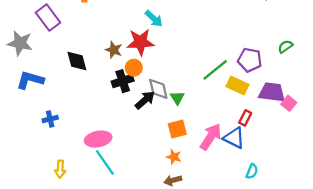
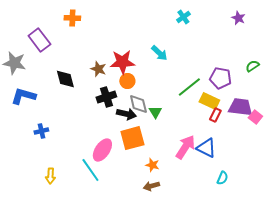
cyan arrow: (154, 19) -> (159, 53), moved
orange circle: (134, 68) -> (127, 81), moved
black arrow: (145, 100) -> (126, 114), turned 54
red rectangle: (245, 118) -> (215, 115), moved
orange square: (177, 129) -> (132, 138), moved, size x1.4
pink ellipse: (98, 139) -> (102, 150), moved, turned -45

